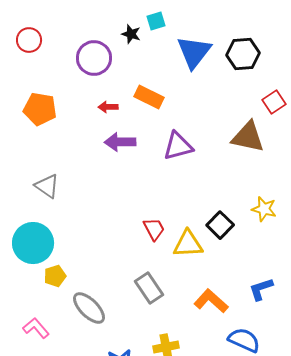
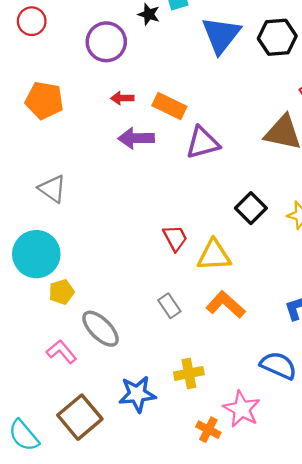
orange rectangle: (149, 97) -> (169, 106), moved
black square: (220, 225) -> (251, 208), moved
gray rectangle: (149, 288) -> (169, 306), size x0.7
orange L-shape: (211, 301) -> (226, 305), moved
pink L-shape: (36, 328) -> (62, 352), moved

